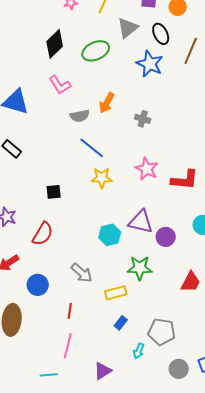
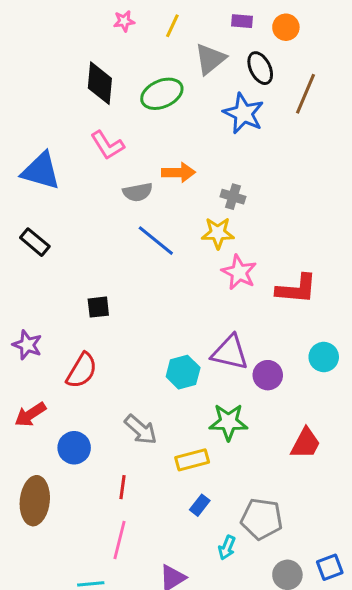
black diamond: (55, 44) -> (100, 83), turned -40
orange arrow: (107, 103) -> (178, 172), turned -120
yellow star: (102, 178) -> (218, 233), moved

